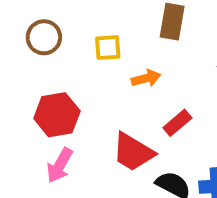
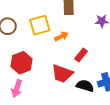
yellow square: (108, 48) -> (40, 25), size x1.5
pink arrow: (60, 165) -> (17, 89), moved

